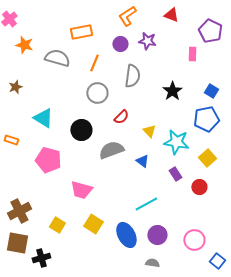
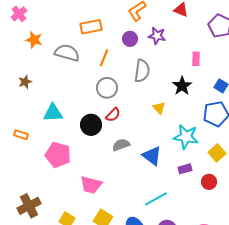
pink rectangle: (192, 54) -> (196, 59), moved
red semicircle: (121, 117) -> (113, 115), moved
cyan triangle: (43, 118) -> (53, 113), turned -35
yellow triangle: (149, 131) -> (159, 108), moved
gray semicircle: (111, 150) -> (121, 145), size x0.7
blue triangle: (142, 161) -> (152, 156), size x1.5
purple rectangle: (175, 174) -> (185, 169), turned -72

